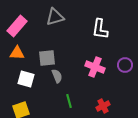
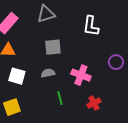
gray square: (47, 58) -> (53, 47), moved
pink cross: (95, 67) -> (81, 75), moved
gray semicircle: (57, 76) -> (48, 73), turned -80

